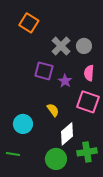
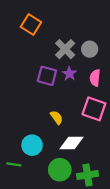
purple star: (65, 81) -> (69, 74), moved
cyan circle: (23, 124) -> (32, 145), moved
white diamond: (67, 134) -> (72, 143), turned 40
green cross: (87, 152) -> (88, 175), moved

